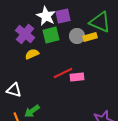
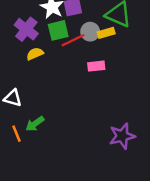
red line: (63, 73) -> (73, 40), moved
pink rectangle: (77, 77) -> (96, 66), moved

